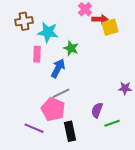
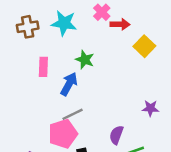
yellow square: (110, 27) -> (144, 46), moved, turned -30
cyan star: (48, 32) -> (64, 23), moved
pink pentagon: (53, 109) -> (63, 134), turned 30

